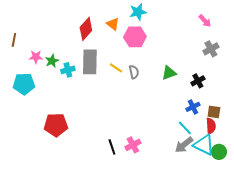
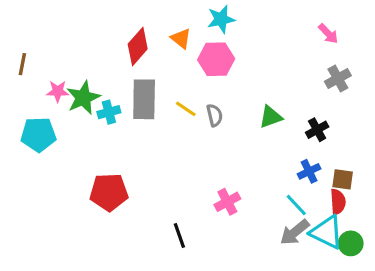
green star: (52, 61) -> (83, 98), size x1.5
red pentagon: (56, 125) -> (109, 192), moved
pink cross: (133, 145) -> (227, 202), moved

